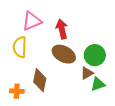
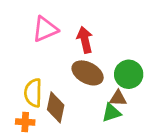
yellow semicircle: (20, 47) -> (33, 93), moved
brown triangle: (87, 73) -> (118, 98), turned 32
green triangle: (98, 84) -> (111, 113), moved

